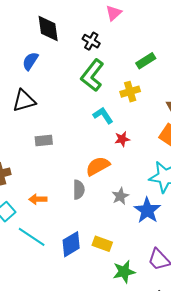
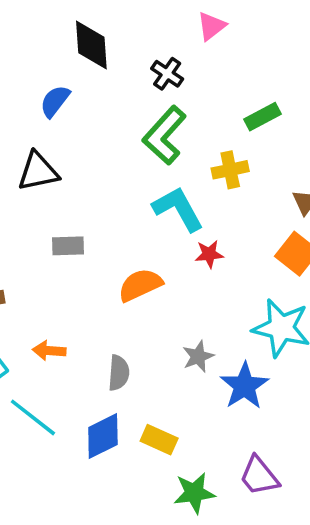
cyan L-shape: (103, 115) -> (178, 209), size x1.4
orange semicircle: (98, 166) -> (140, 285), moved
gray semicircle: (79, 190) -> (119, 373), moved

